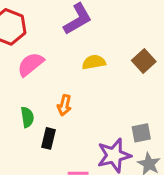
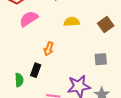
green semicircle: (27, 117) -> (19, 80), moved
gray square: (141, 133) -> (101, 59), moved

